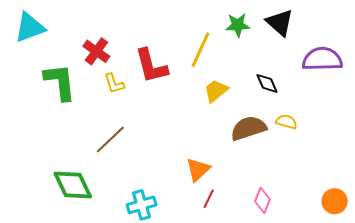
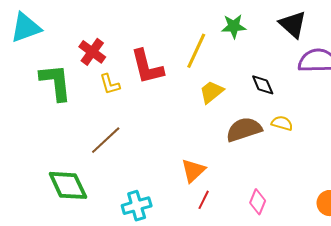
black triangle: (280, 23) -> (293, 24), moved

